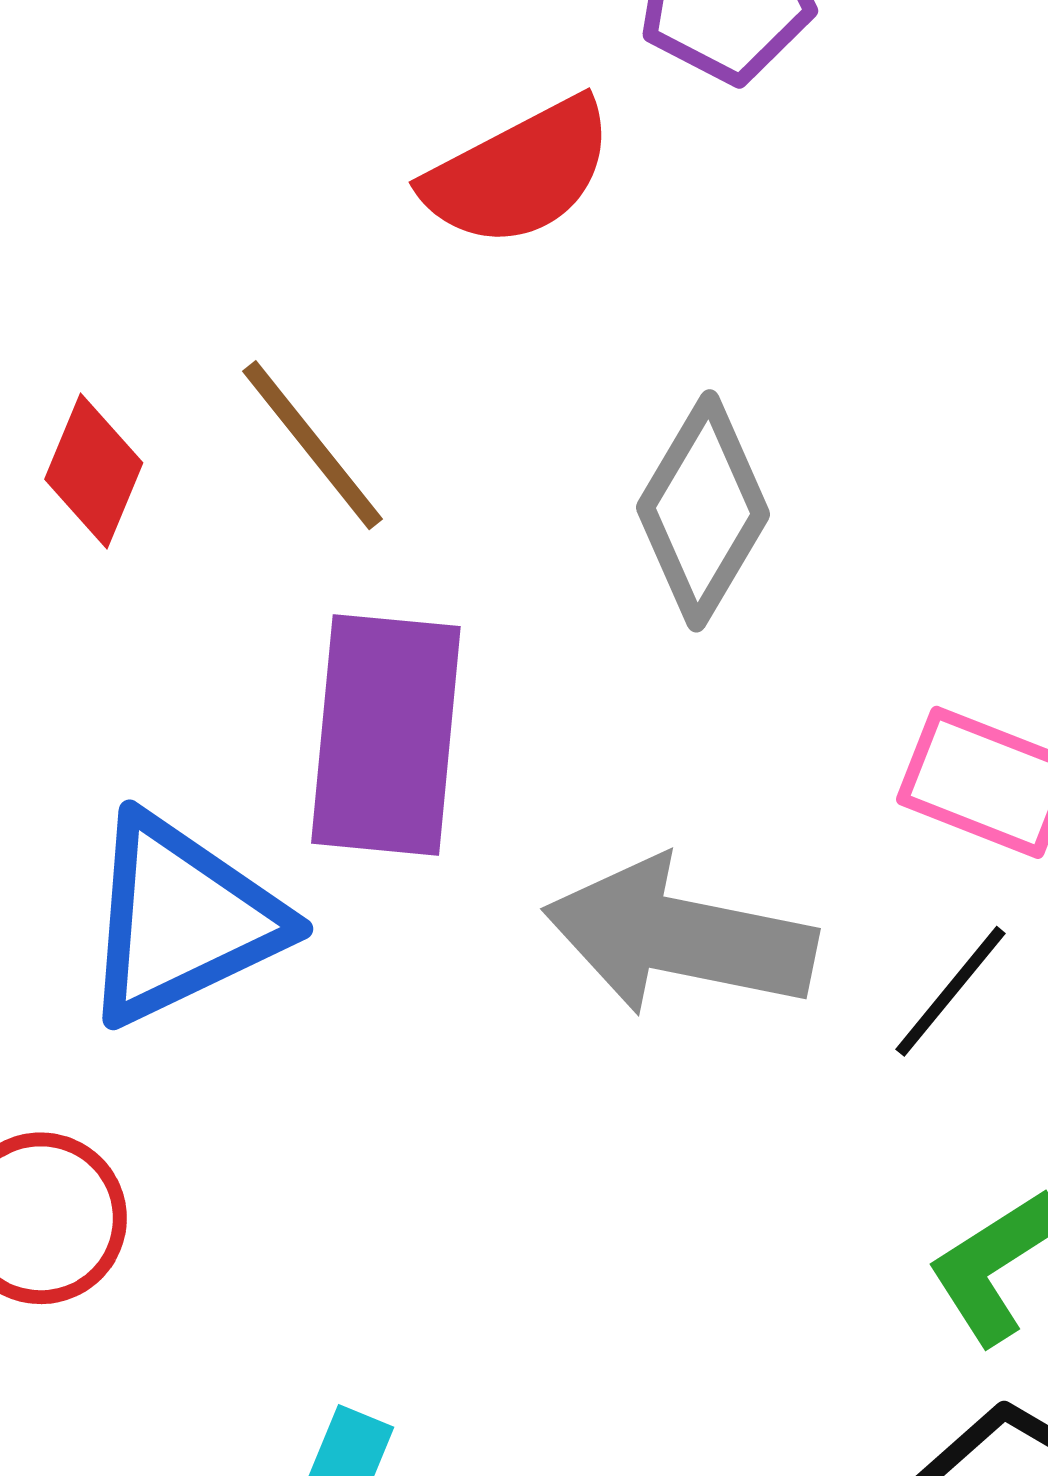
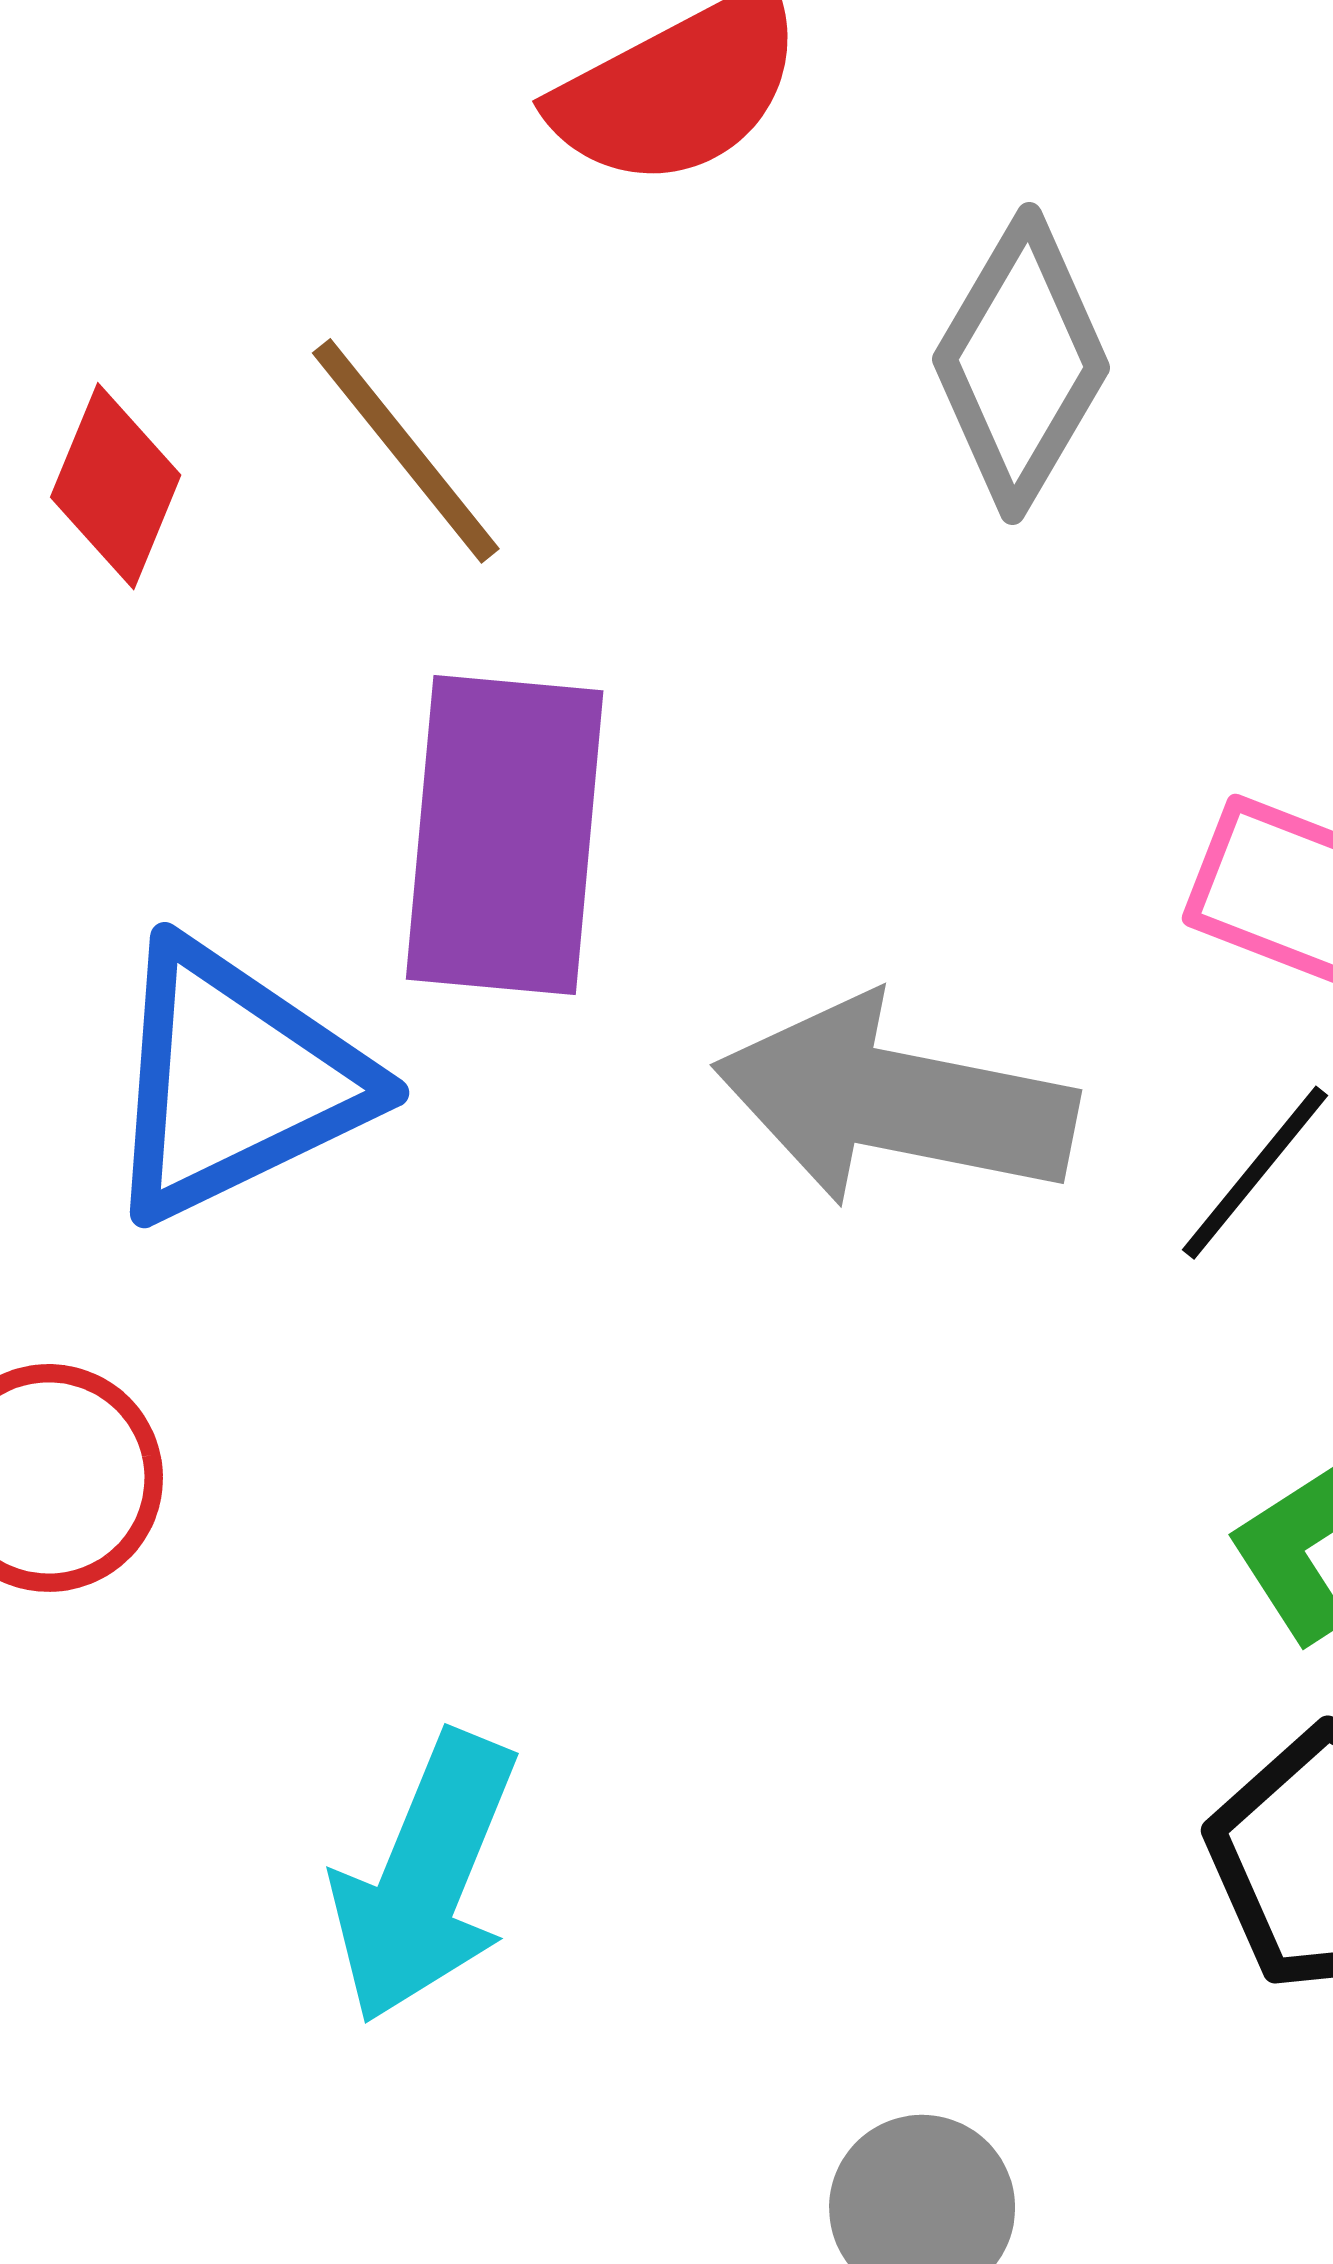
gray diamond: (703, 511) -> (1021, 363), moved

